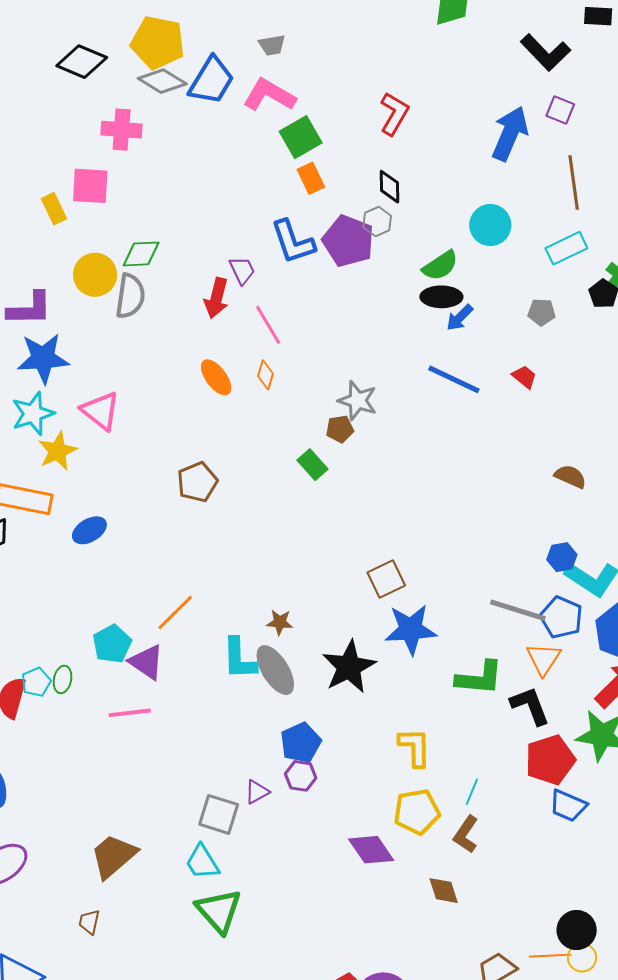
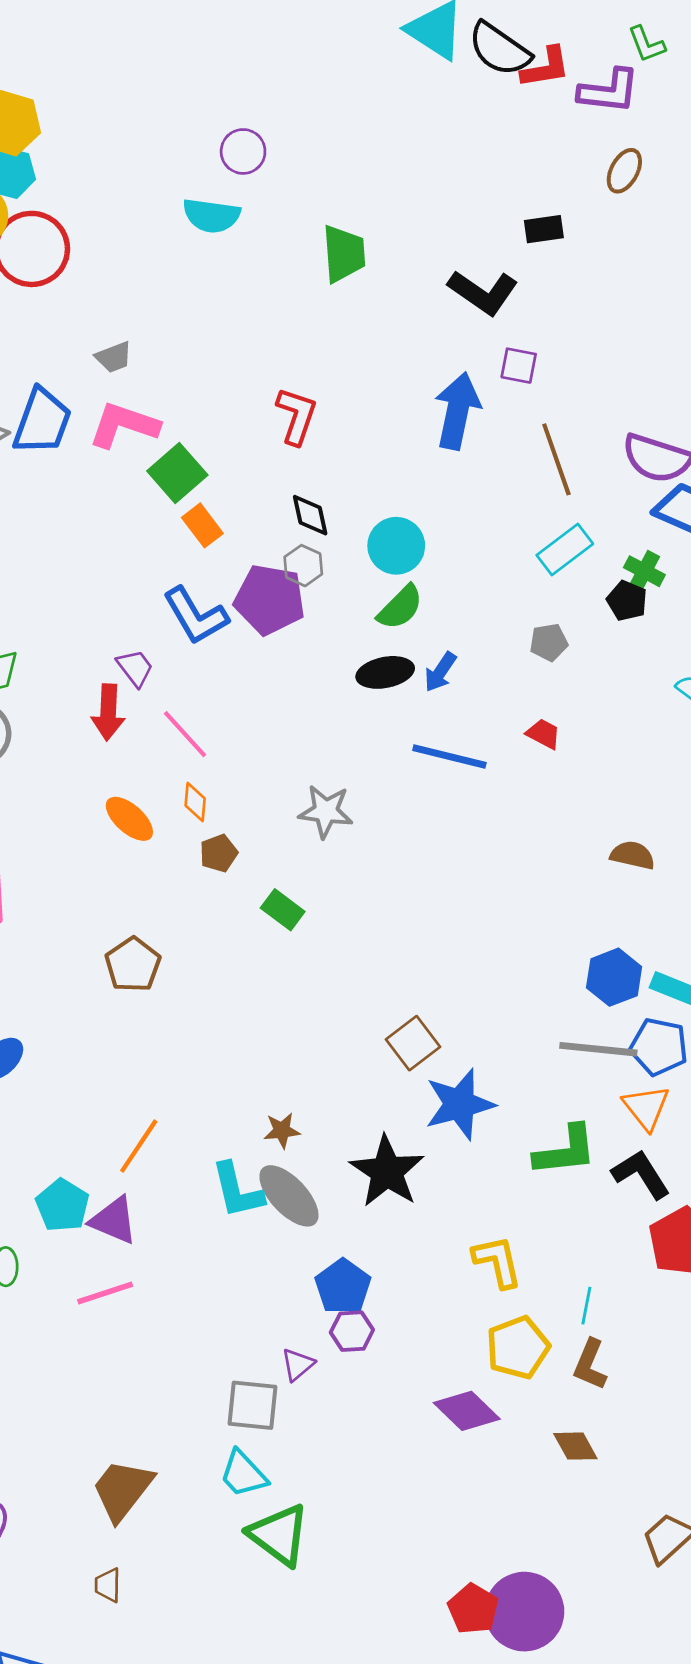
cyan circle: (490, 225) -> (396, 546), moved
black ellipse: (441, 297) -> (385, 672), moved
brown pentagon: (340, 429) -> (219, 853), moved
blue hexagon: (562, 557) -> (614, 977), moved, size x1.4

